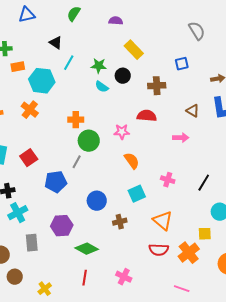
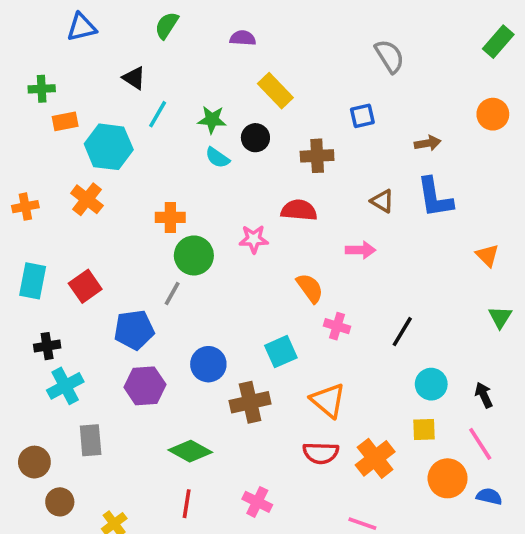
orange semicircle: (132, 161) -> (310, 288), moved
brown cross: (120, 222) -> (250, 402), size x1.5
purple hexagon: (62, 226) -> (145, 386), moved
yellow square: (205, 234) -> (424, 429), moved

